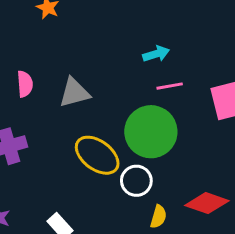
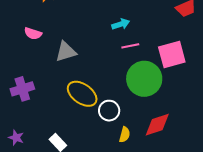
pink semicircle: (25, 84) -> (33, 33), moved, turned 114
green circle: (151, 132) -> (144, 79), moved
red diamond: (207, 203) -> (157, 125), turned -36

